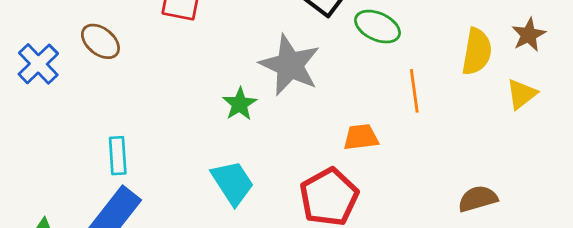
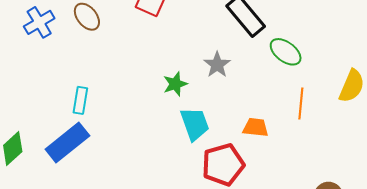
gray star: (290, 65) -> (217, 65), size x0.6
cyan trapezoid: (233, 183) -> (195, 124), moved

